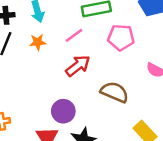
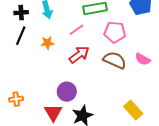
orange star: (38, 42) -> (47, 43), moved
brown semicircle: (115, 92) -> (115, 60), moved

